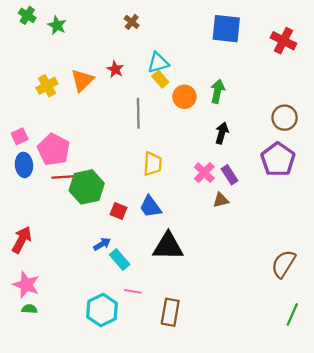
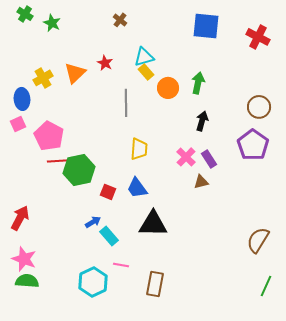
blue ellipse: (24, 165) -> (22, 99), moved
green semicircle: (29, 309) -> (27, 281), size x1.6

